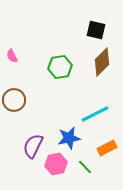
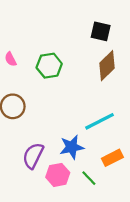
green hexagon: (60, 67) -> (49, 66), moved

